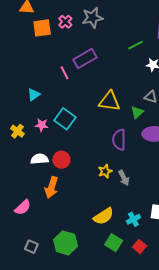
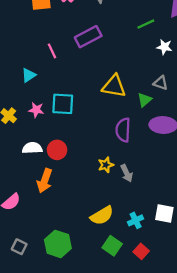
pink line: (65, 73) -> (52, 51), moved
cyan square: (65, 119) -> (63, 104), turned -35

